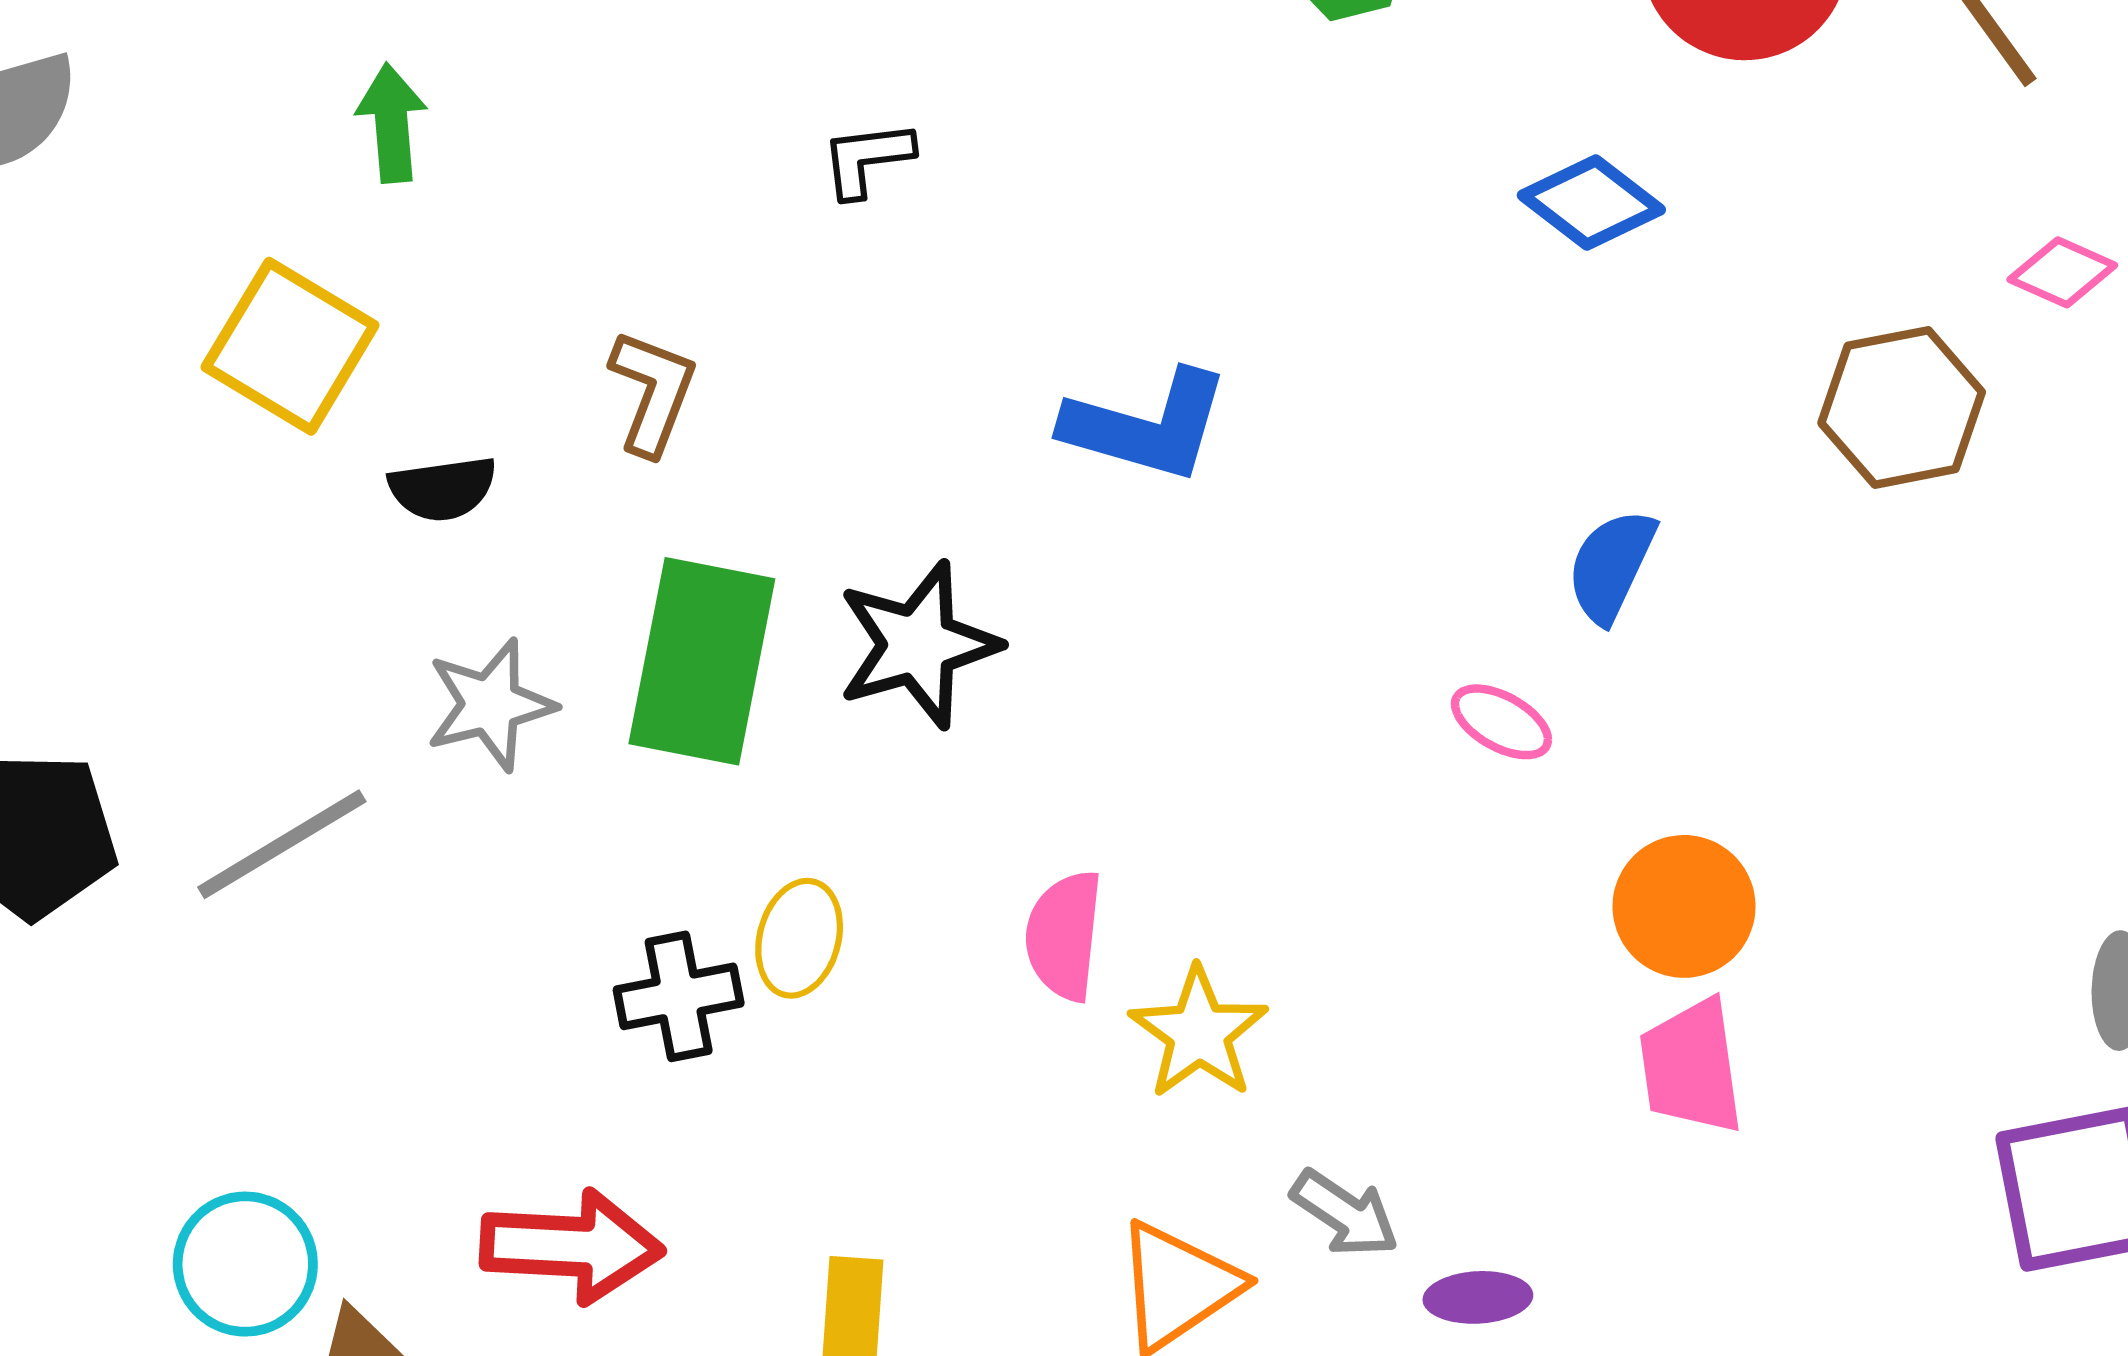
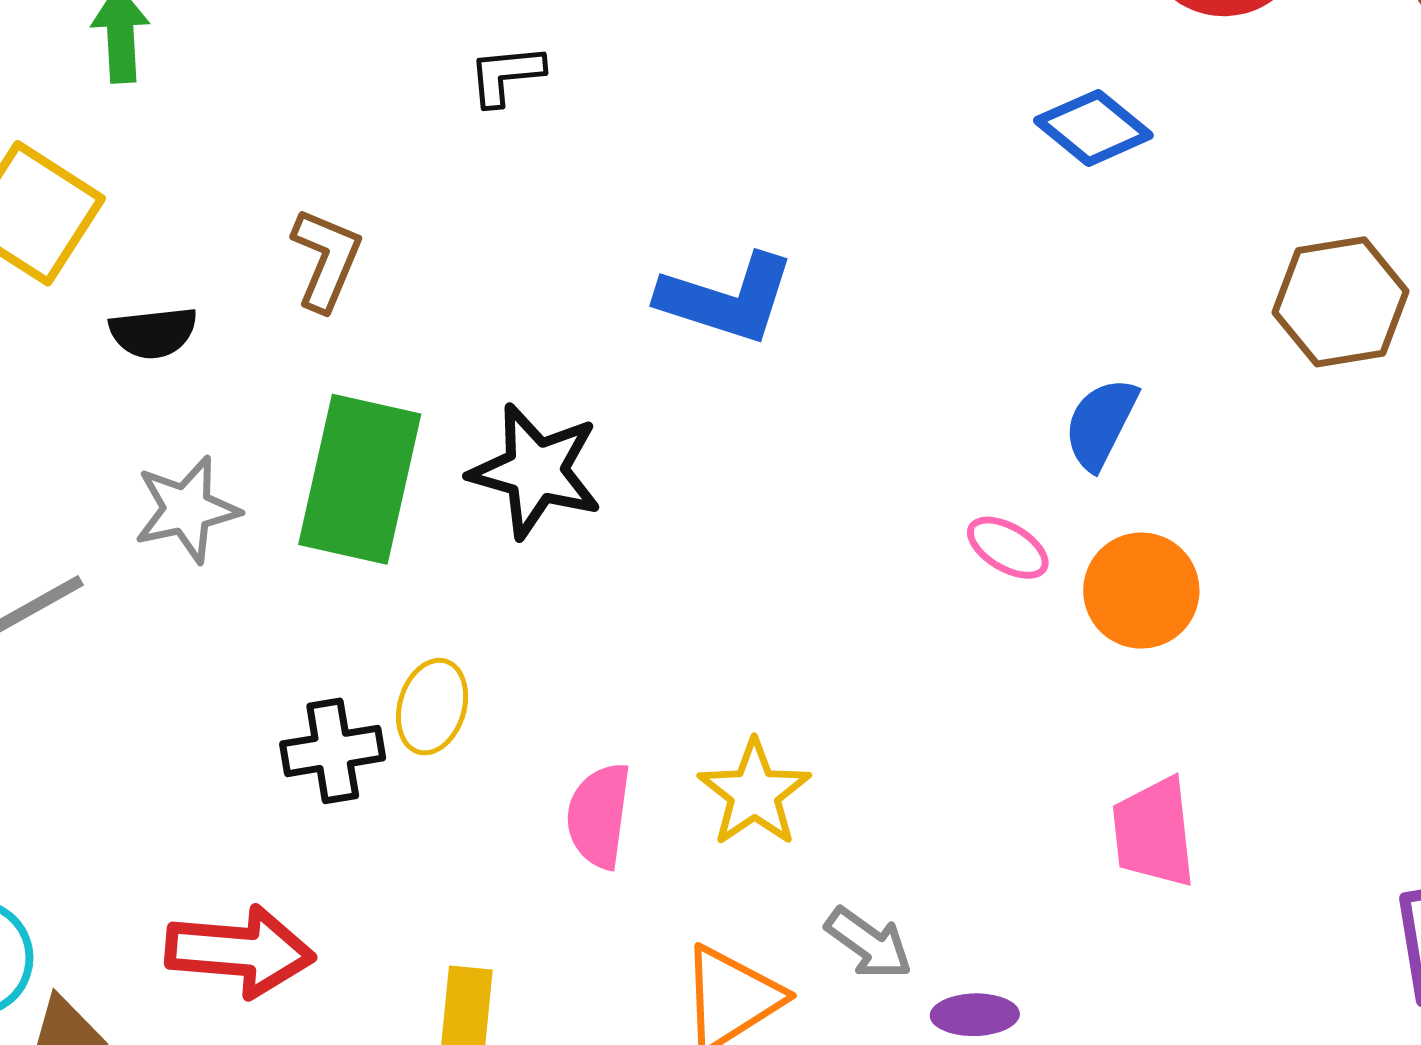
black star: (918, 645) -> (536, 471), turned 30
orange circle: (1684, 906) -> (1141, 591), moved
pink semicircle: (1064, 935) -> (599, 816), moved

